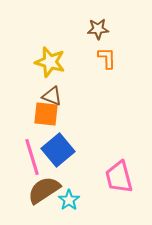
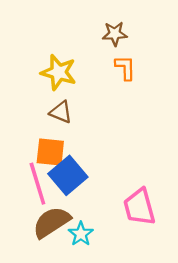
orange square: (46, 114) -> (50, 152), moved

